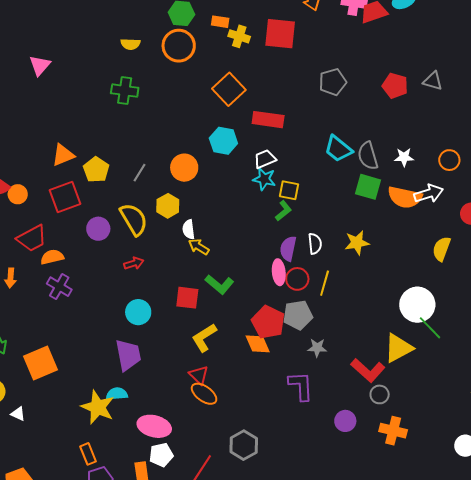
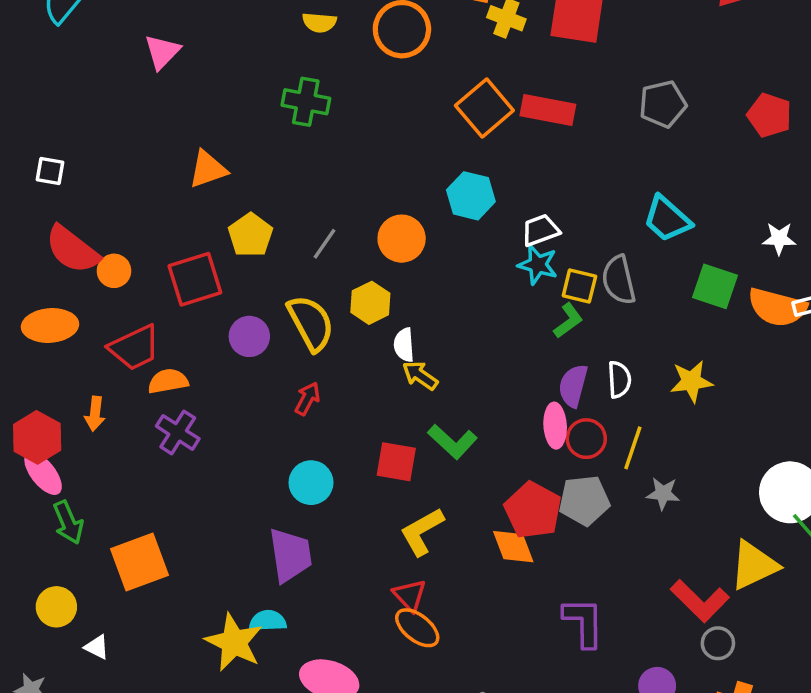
red rectangle: (268, 120) -> (548, 110), moved
orange triangle: (63, 155) -> (208, 169), moved
gray semicircle: (368, 156) -> (619, 280), moved
red arrow: (134, 263) -> (307, 399), turned -48
gray star: (317, 348) -> (663, 493), moved

